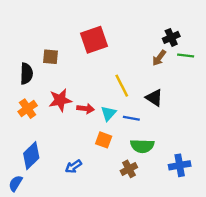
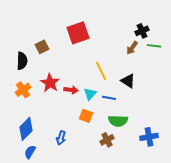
brown square: (51, 57) -> (42, 47), turned -32
red star: (60, 100) -> (50, 83), turned -30
blue arrow: (73, 166) -> (61, 138), turned -40
blue semicircle: (16, 183) -> (30, 152), moved

